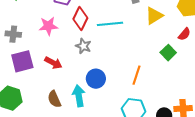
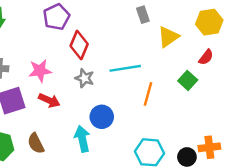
cyan line: (110, 24) -> (125, 68), moved
pink star: (48, 26) -> (40, 71), moved
orange line: (136, 75) -> (148, 94), moved
brown semicircle: (54, 99) -> (36, 143), moved

